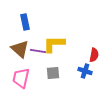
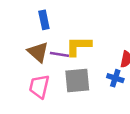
gray square: (53, 73) -> (77, 81), size x1.6

